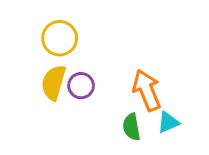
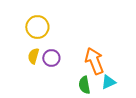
yellow semicircle: (54, 83) -> (33, 56), size x0.7

